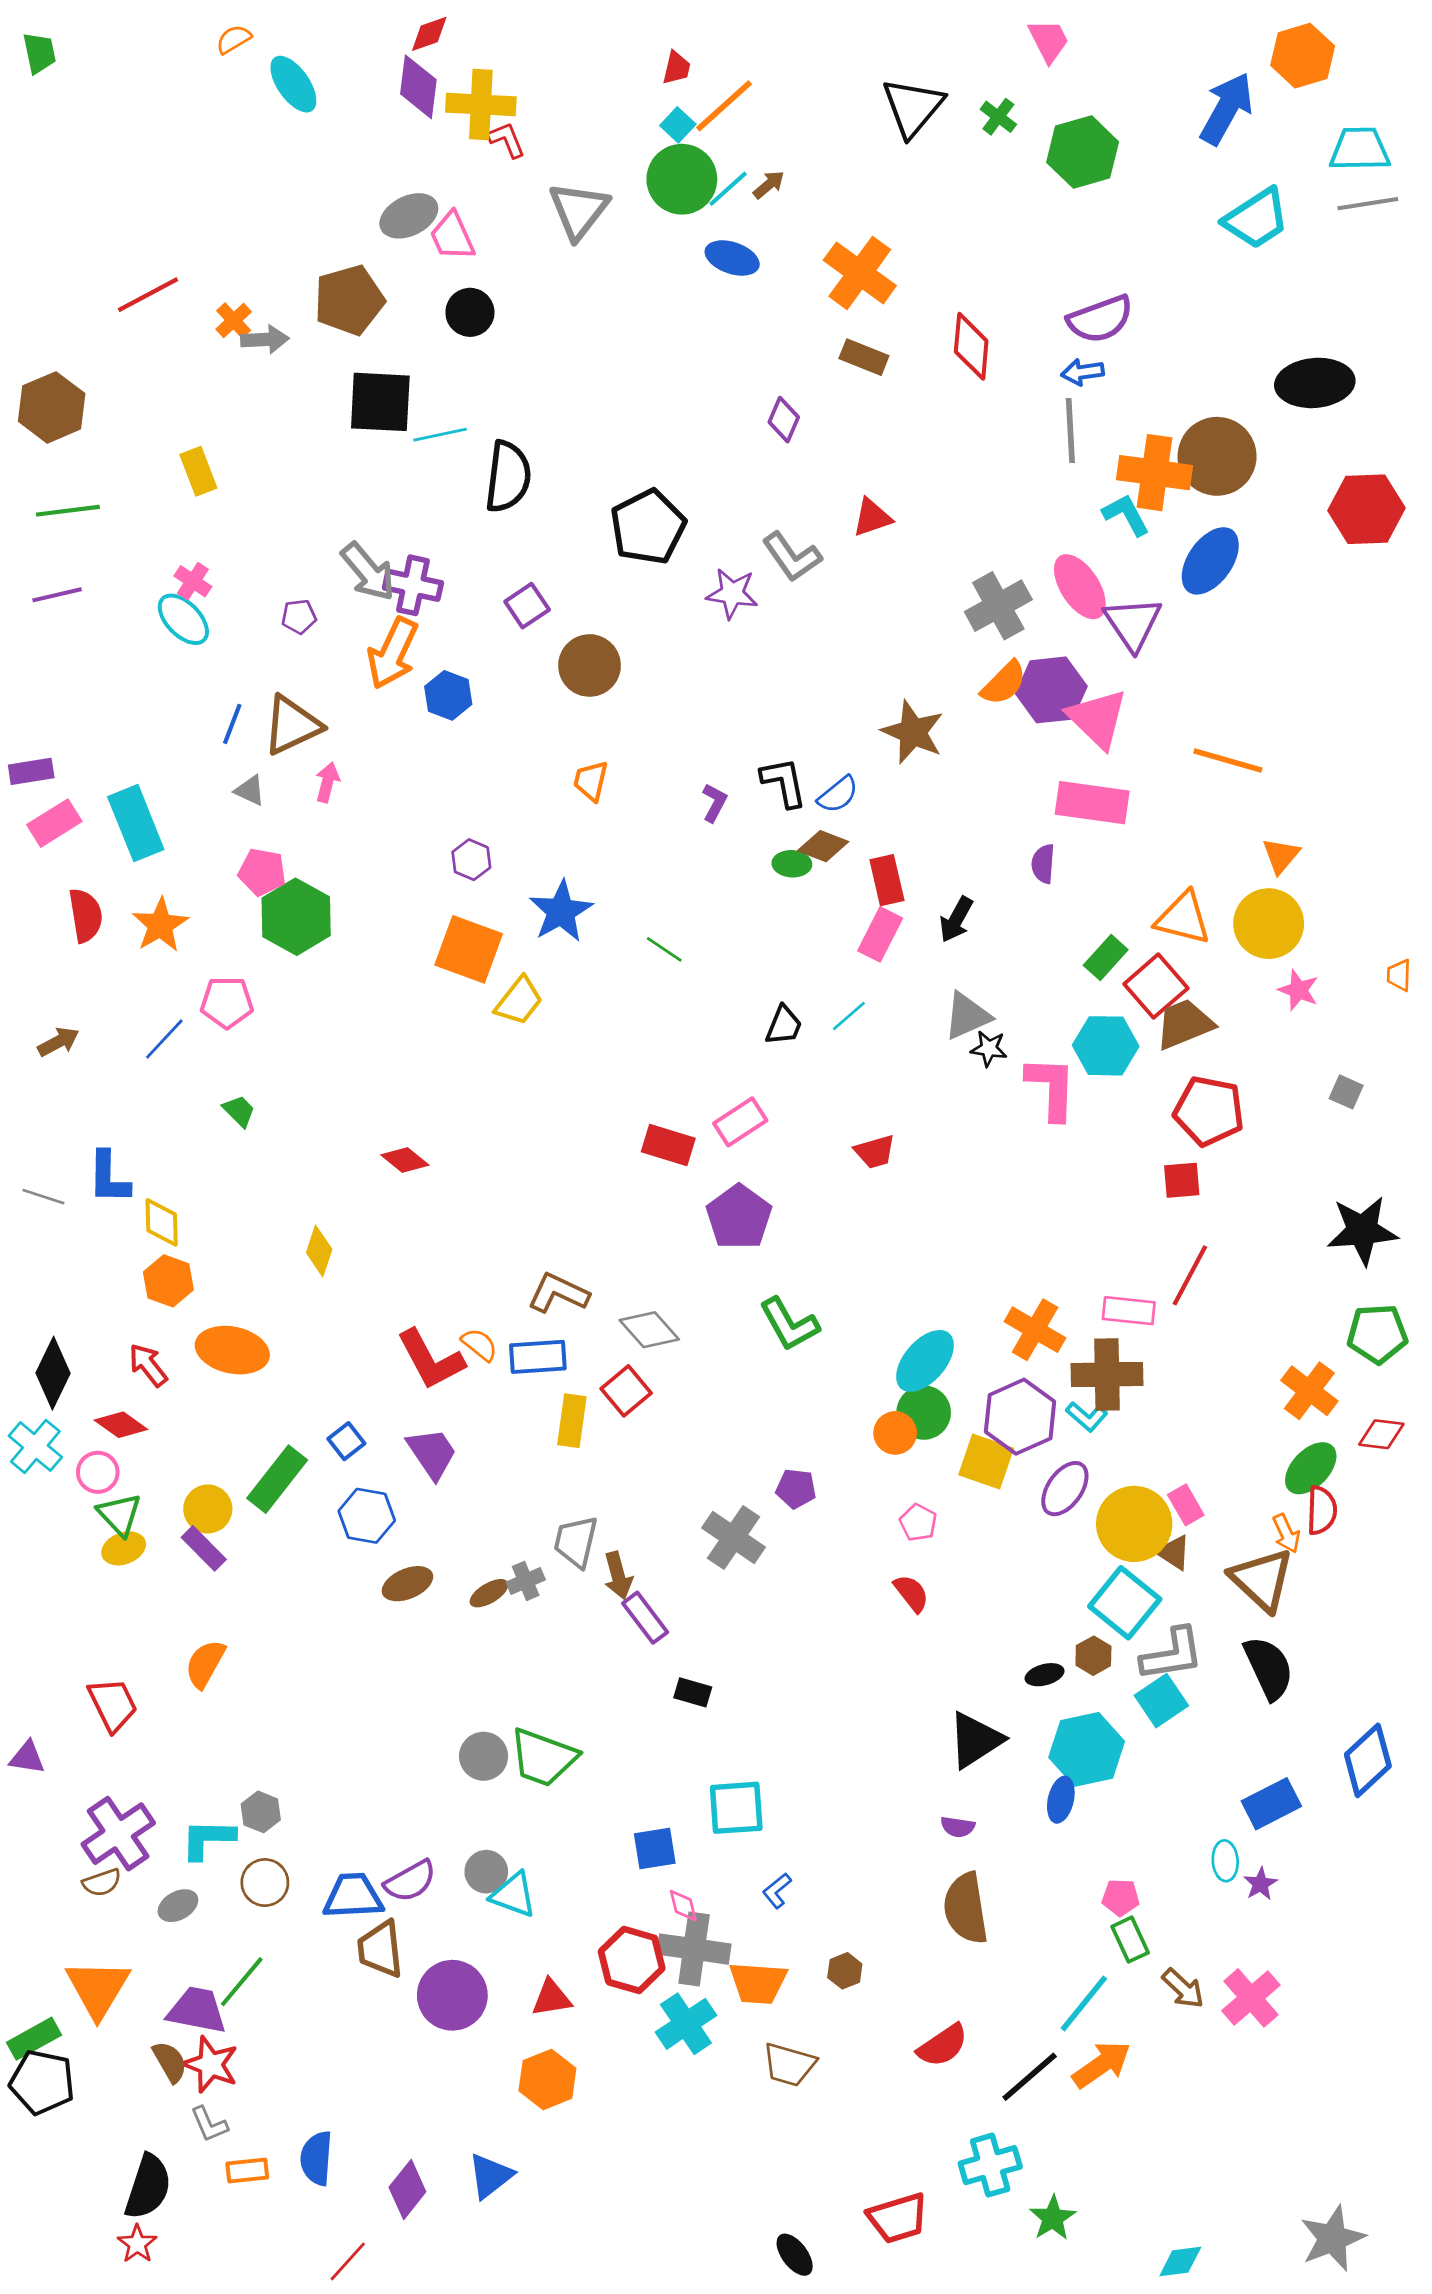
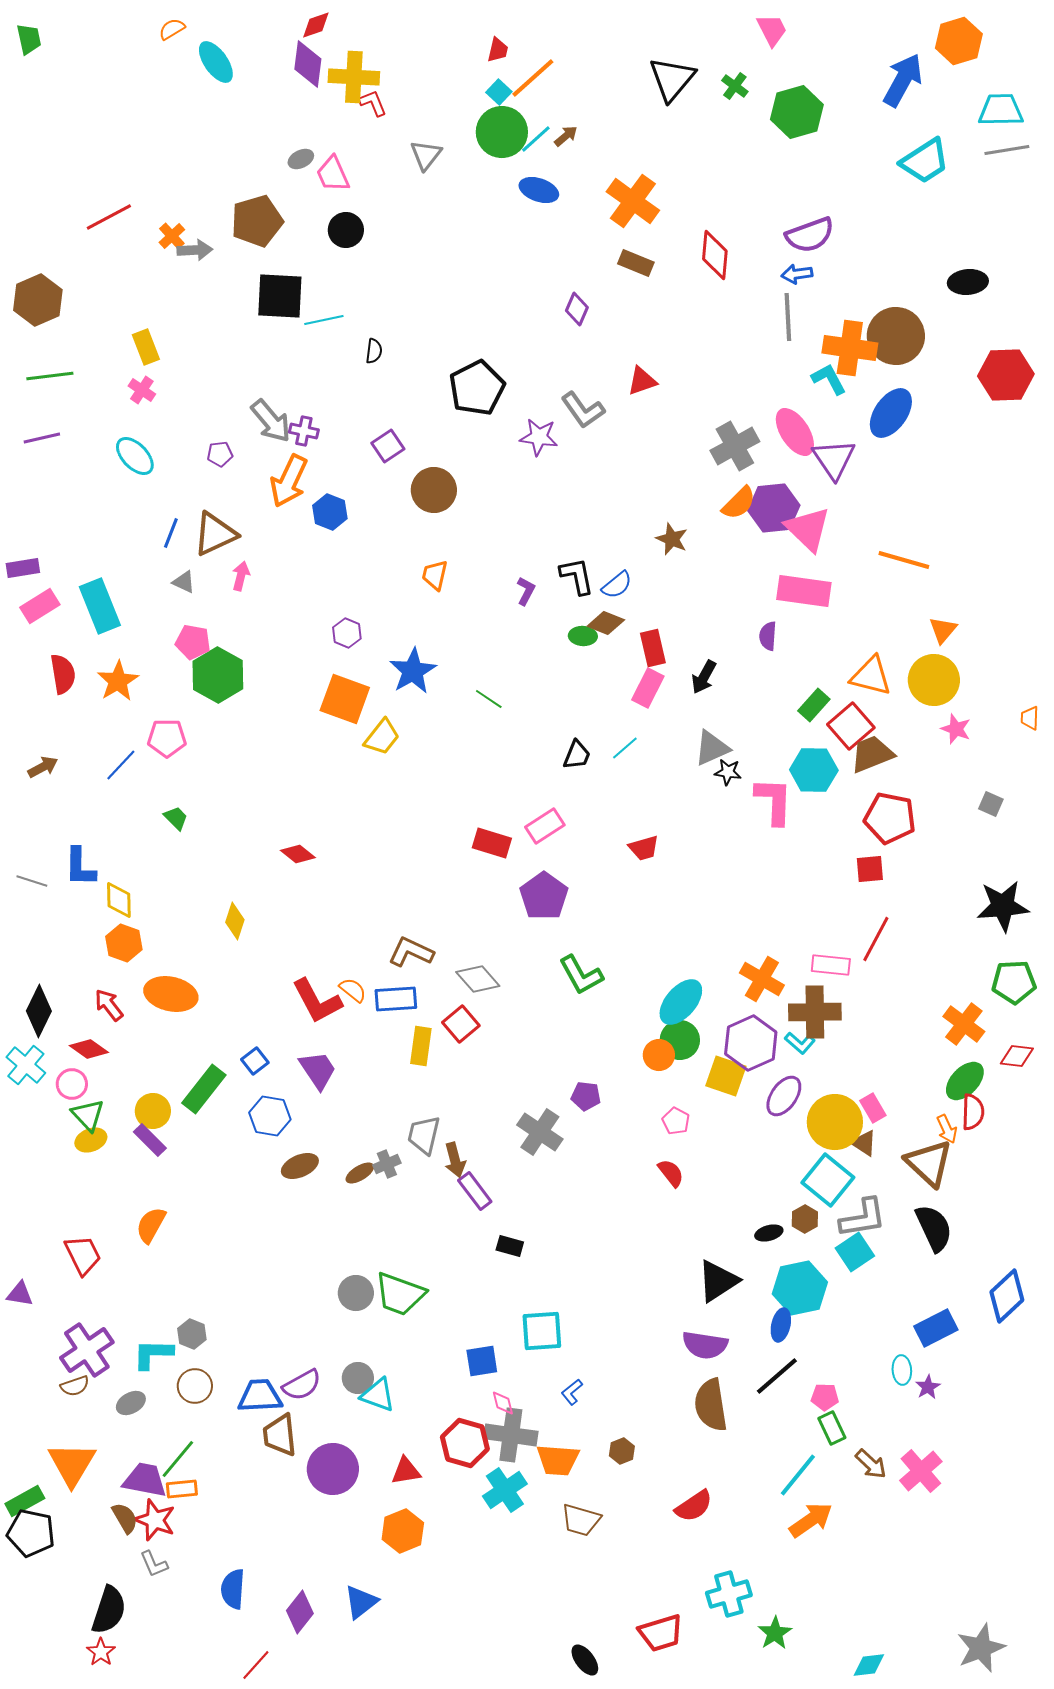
gray triangle: (579, 210) -> (426, 155), size x0.7
gray ellipse: (409, 216) -> (301, 159), size x0.6
black ellipse: (1315, 383) -> (968, 282), size x0.7
black semicircle: (508, 477) -> (374, 351), size x0.5
pink cross: (193, 581) -> (142, 390), moved
purple cross: (413, 585) -> (304, 431), size x0.7
brown star: (913, 732) -> (672, 539), size x0.7
purple semicircle: (958, 1827) -> (705, 1345), size x1.8
black line: (1030, 2077) -> (777, 1376), moved
orange rectangle: (247, 2170) -> (182, 1489), moved

